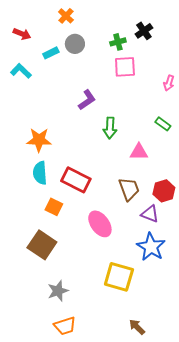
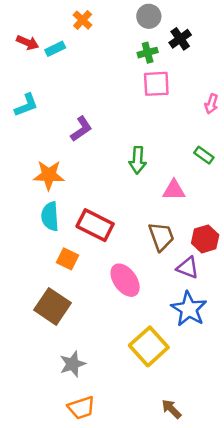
gray circle: (75, 44) -> (149, 16), moved
cyan rectangle: (51, 53) -> (55, 49), moved
cyan L-shape: (21, 71) -> (26, 105), moved, turned 115
purple L-shape: (87, 100) -> (81, 129), moved
yellow square: (119, 277) -> (149, 346), turned 32

